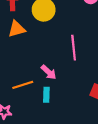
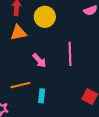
pink arrow: (49, 72) -> (39, 61), moved

